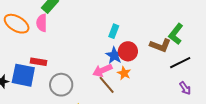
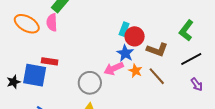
brown L-shape: (160, 45) -> (157, 50), moved
red circle: (128, 51) -> (135, 36), moved
gray circle: (61, 85) -> (90, 83), moved
brown line: (107, 85) -> (157, 76), moved

